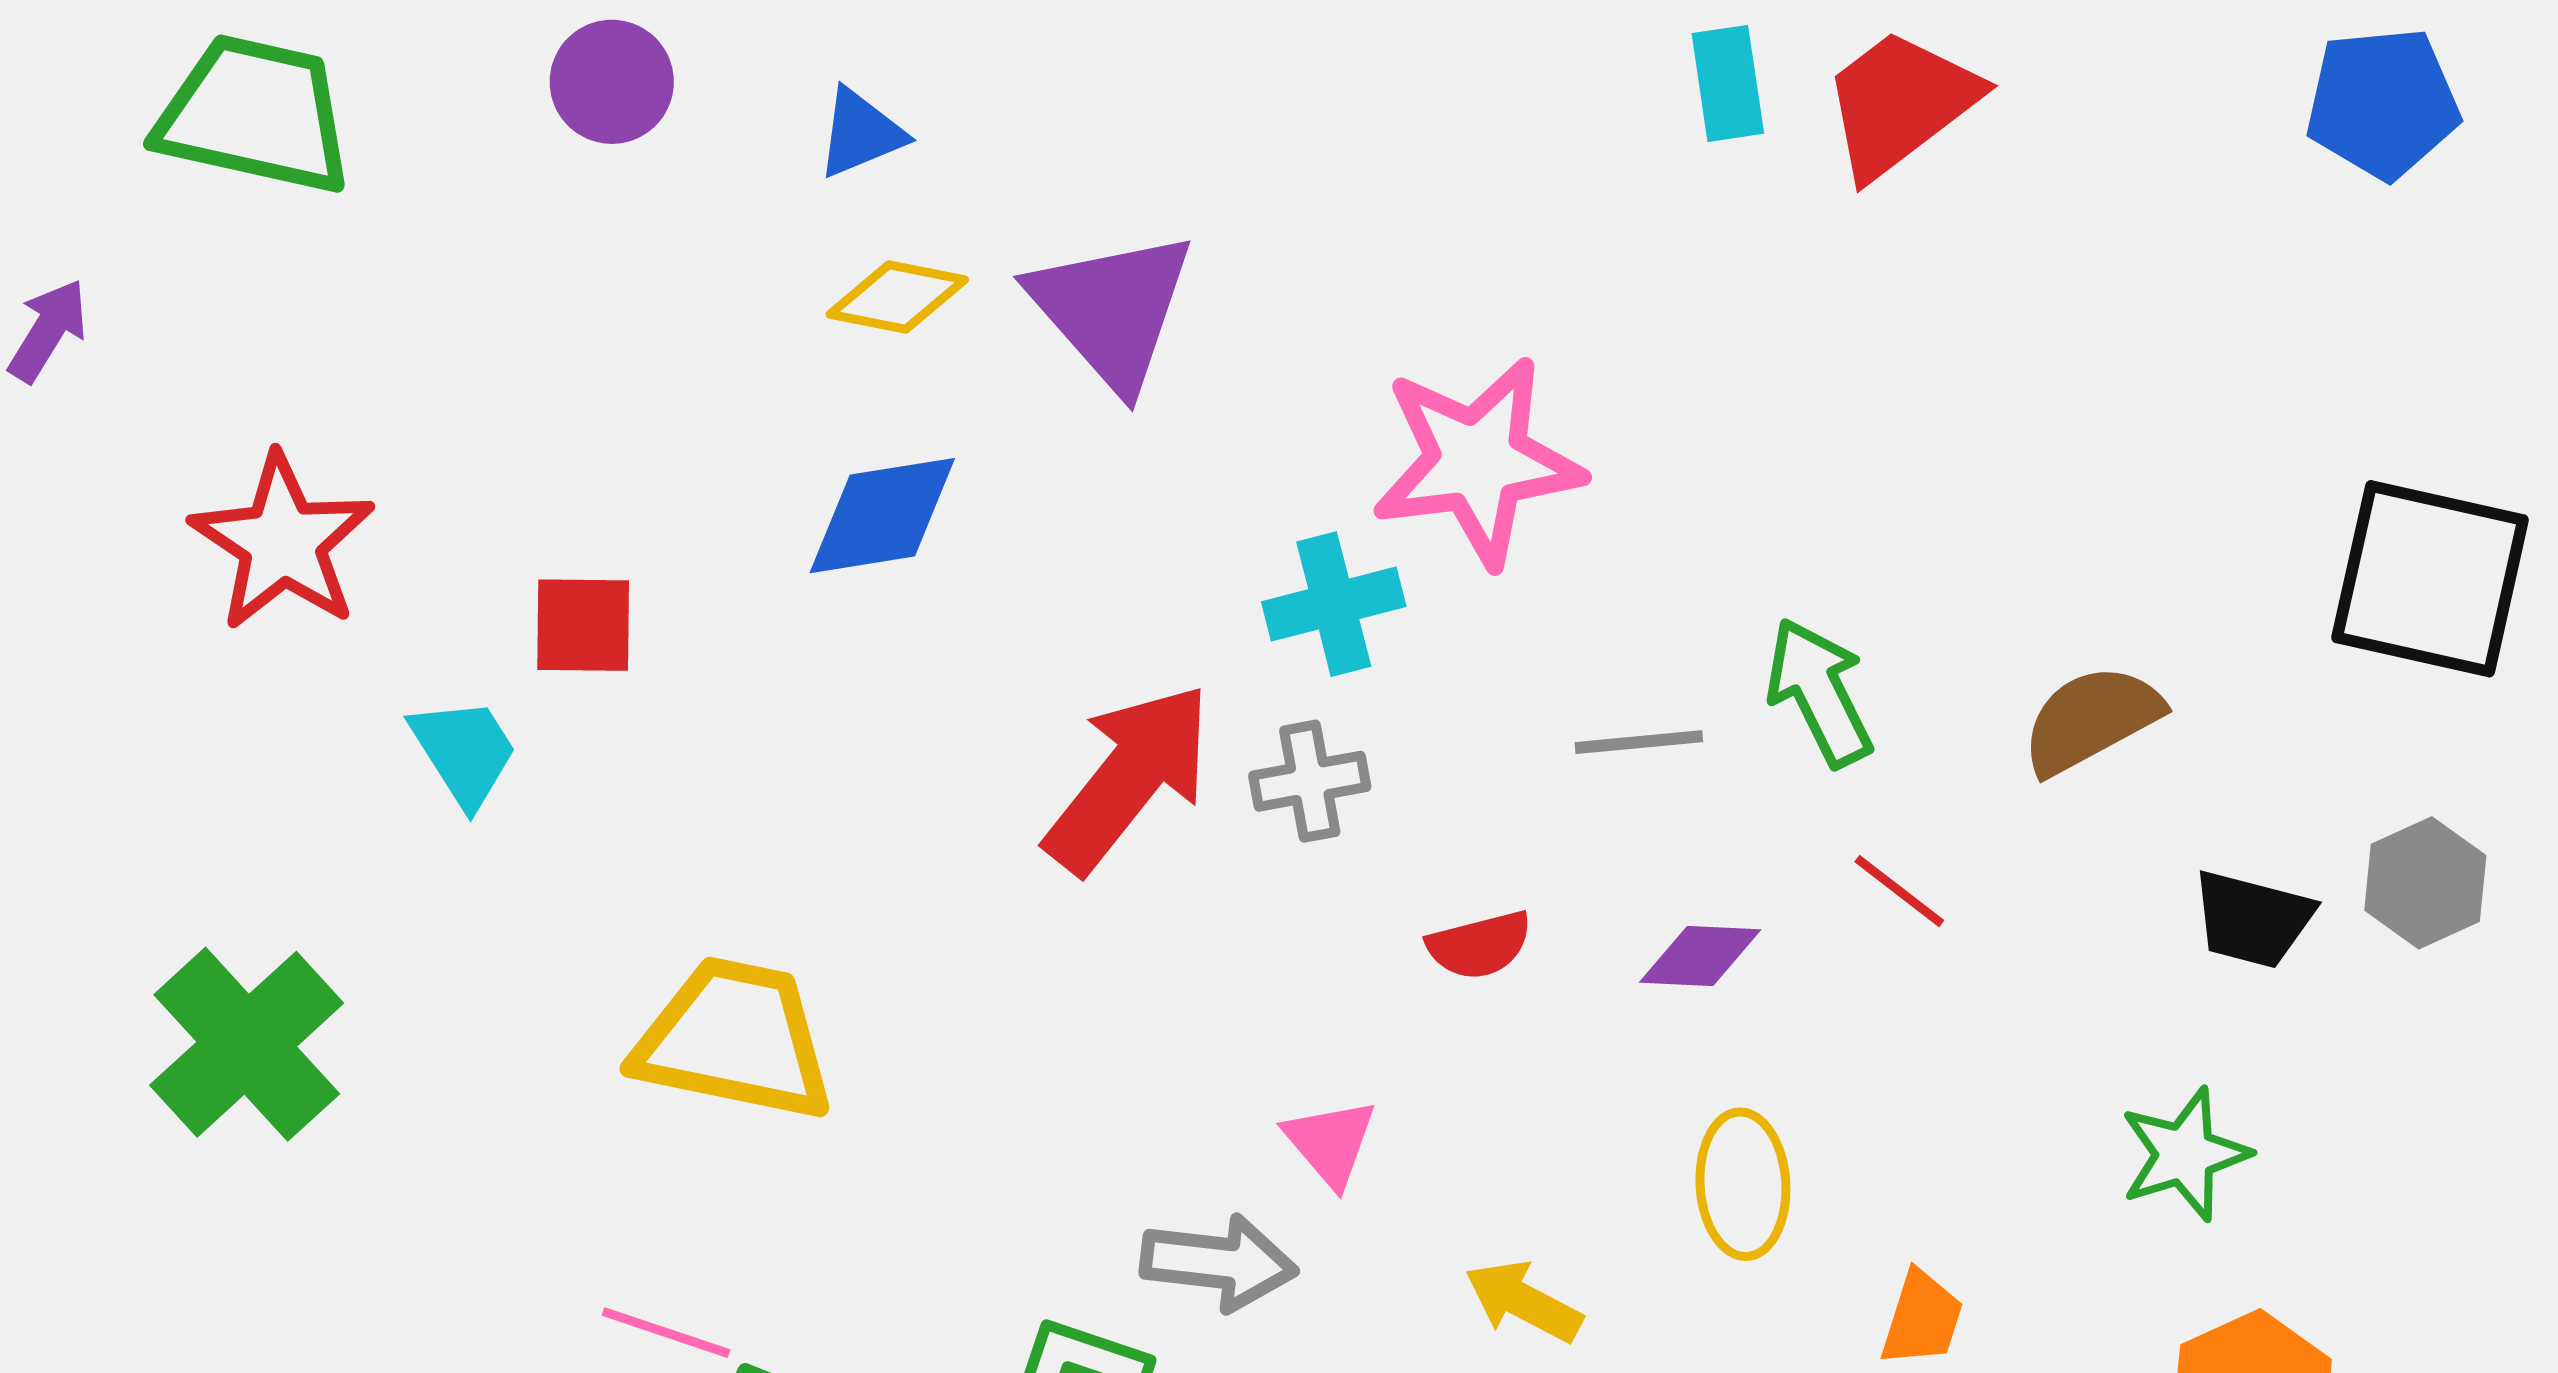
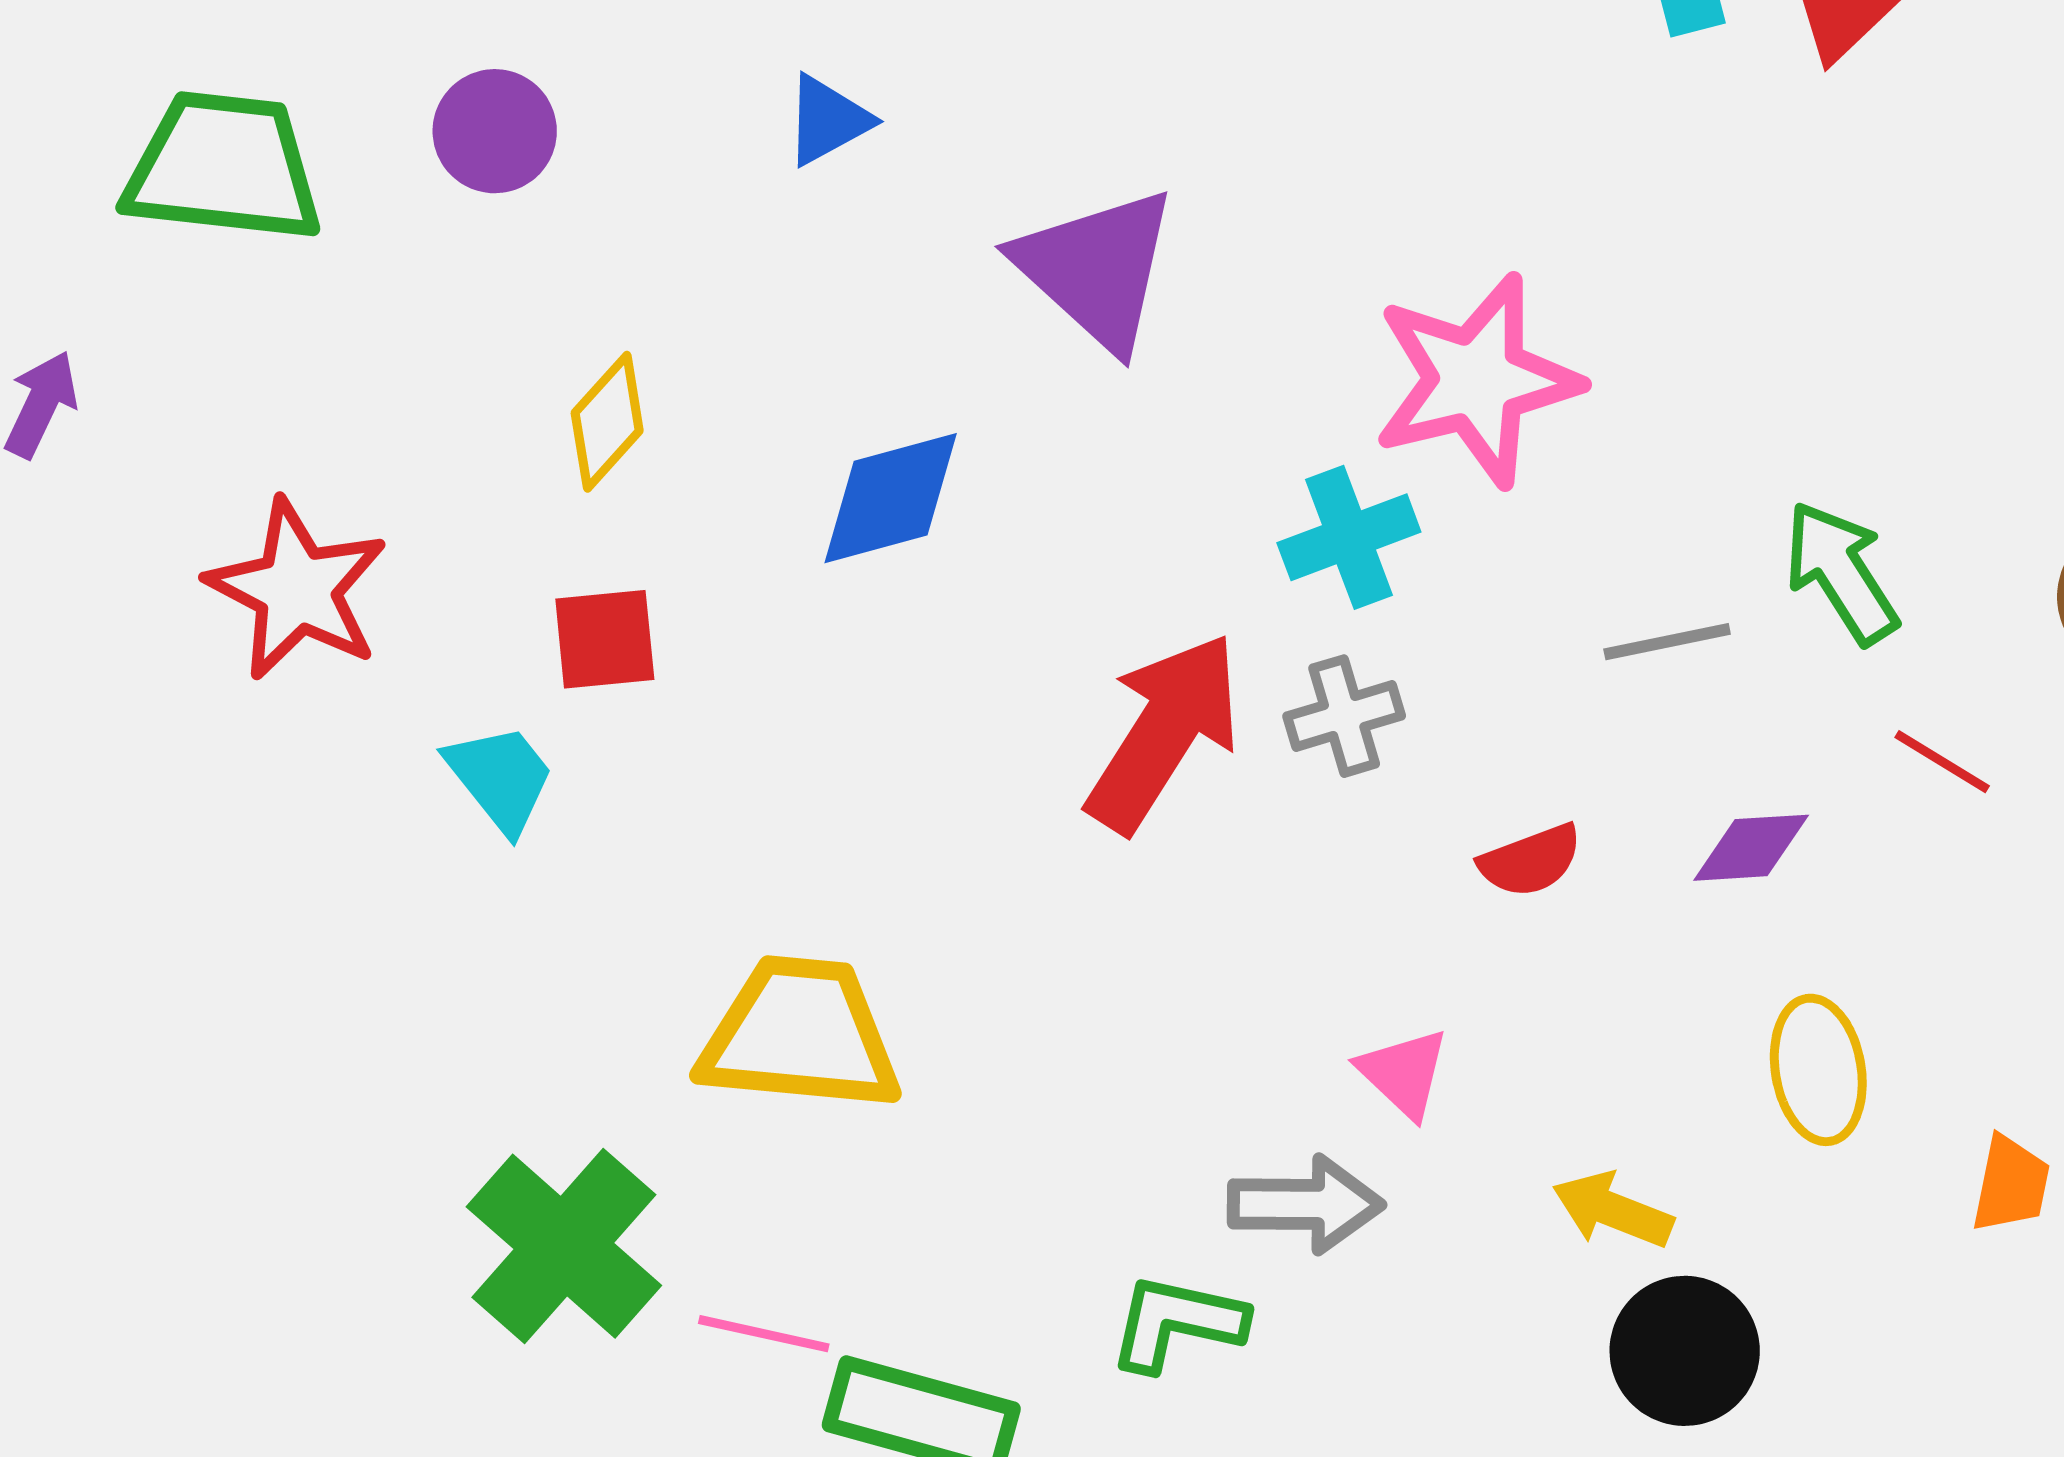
purple circle: (612, 82) -> (495, 131), moved
yellow diamond: (897, 297) -> (607, 422), moved, turned -53
green cross: (247, 1044) -> (564, 1246), moved

